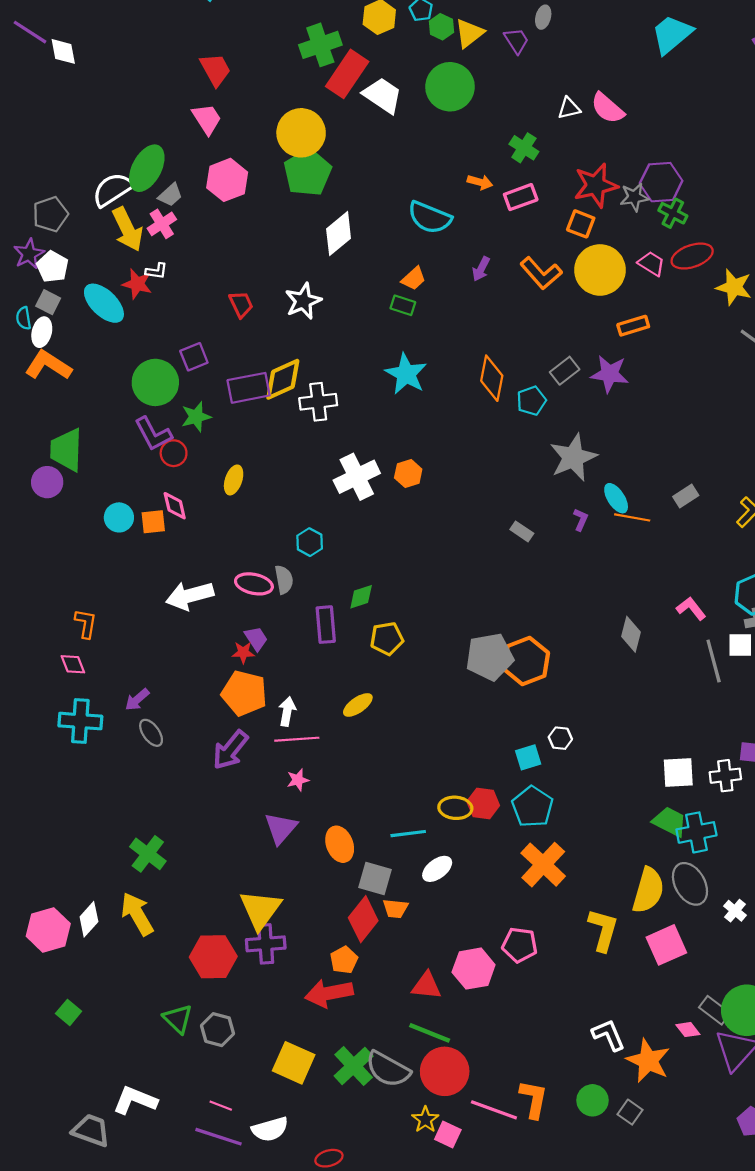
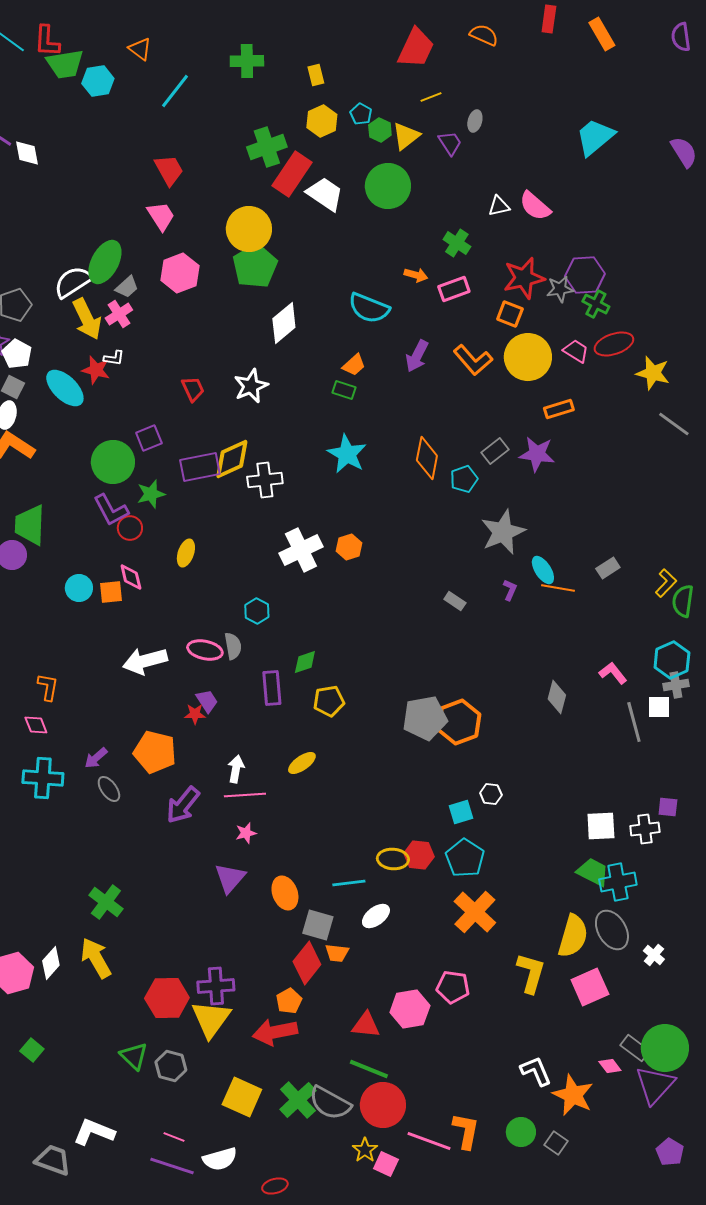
purple arrow: (481, 269) -> (417, 356), size x1.4
orange pentagon: (244, 693) -> (155, 752), moved
yellow triangle: (260, 910) -> (211, 1019), moved

